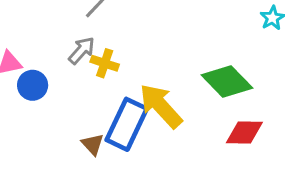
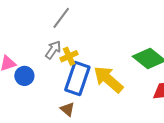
yellow cross: (105, 63) -> (69, 56), turned -36
blue rectangle: (127, 124) -> (77, 78), moved

